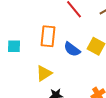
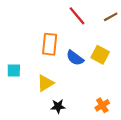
cyan square: (14, 46) -> (14, 71), moved

